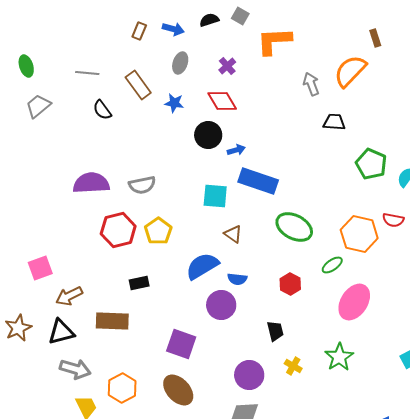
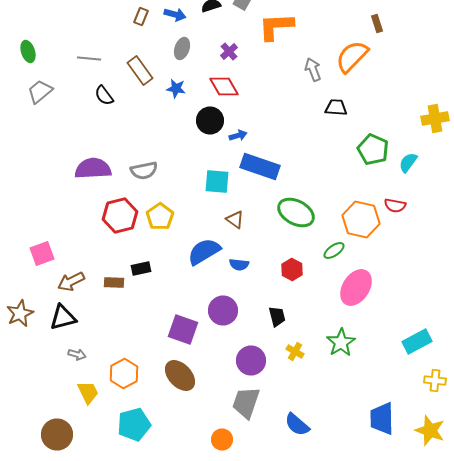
purple circle: (221, 305) -> (223, 310), moved
brown rectangle: (112, 321) -> (114, 282), moved, size x0.6
gray arrow: (75, 369) -> (77, 354), size x0.6

